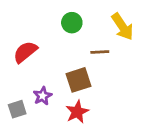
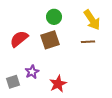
brown line: (100, 52) -> (88, 42), moved
brown square: (78, 80) -> (50, 40), moved

